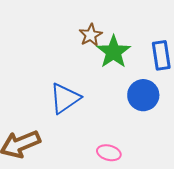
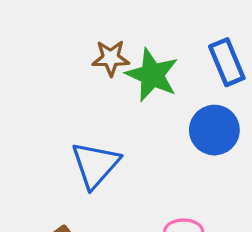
brown star: (91, 35) -> (111, 58), turned -30

